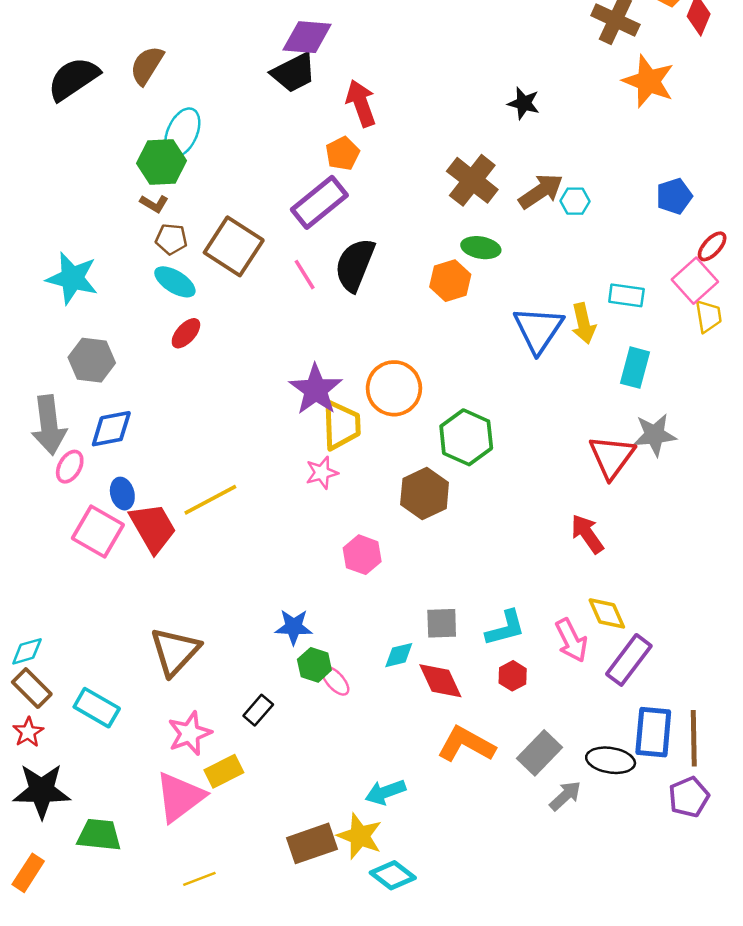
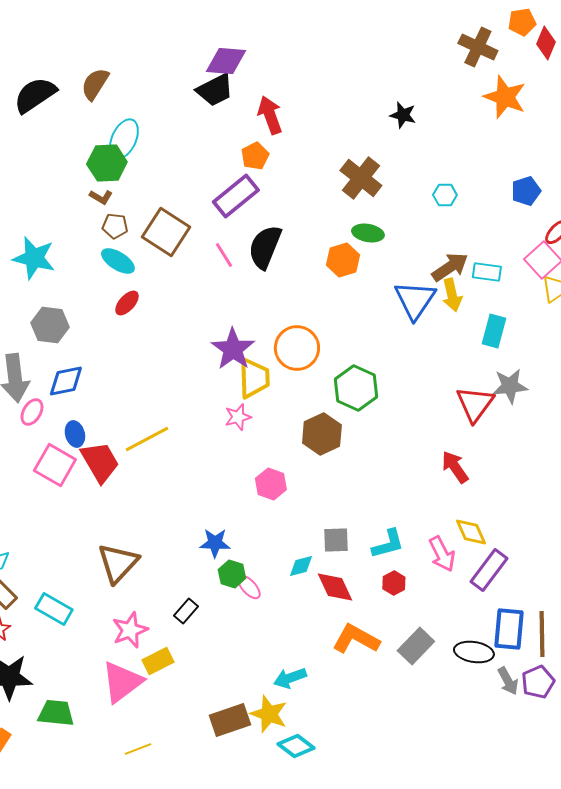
brown arrow: (541, 191) -> (450, 267), moved
gray arrow: (565, 796) -> (508, 681), moved, turned 104

